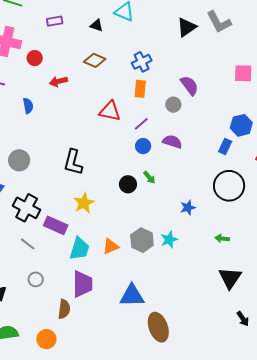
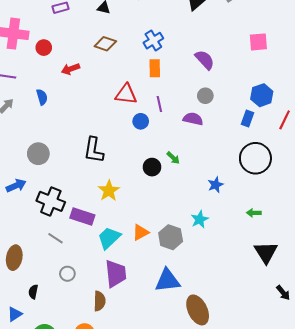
gray circle: (173, 105) -> (205, 96), moved
purple line: (141, 124) -> (159, 104), turned -56
blue circle: (143, 146) -> (141, 121), moved
gray hexagon: (142, 240) -> (171, 237), moved
cyan trapezoid: (79, 249) -> (109, 238), turned -145

